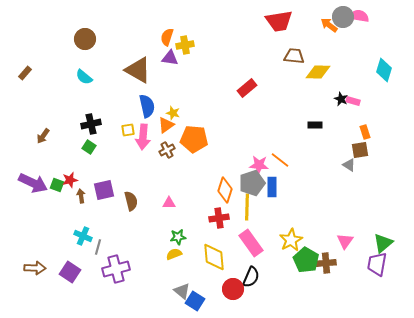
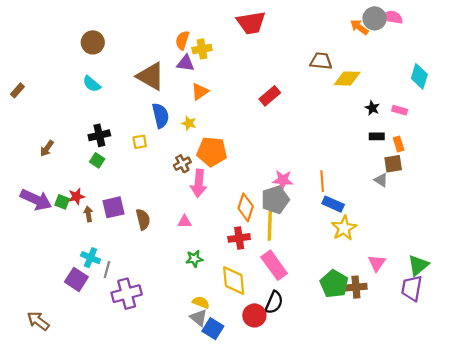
red trapezoid: (279, 21) -> (251, 23), moved
brown rectangle: (25, 73) -> (17, 90), moved
pink rectangle: (353, 101) -> (400, 110), moved
orange triangle: (166, 125) -> (200, 92), moved
black rectangle: (315, 125) -> (377, 136), moved
pink arrow: (143, 137) -> (199, 183), moved
orange line: (280, 160) -> (322, 181), moved, turned 48
blue rectangle: (272, 187) -> (333, 204), moved, turned -66
yellow star: (291, 240) -> (344, 228), moved
yellow semicircle: (174, 254) -> (201, 302), moved, turned 42
brown arrow: (35, 268) -> (38, 321), moved, turned -145
purple square: (70, 272) -> (76, 279), moved

